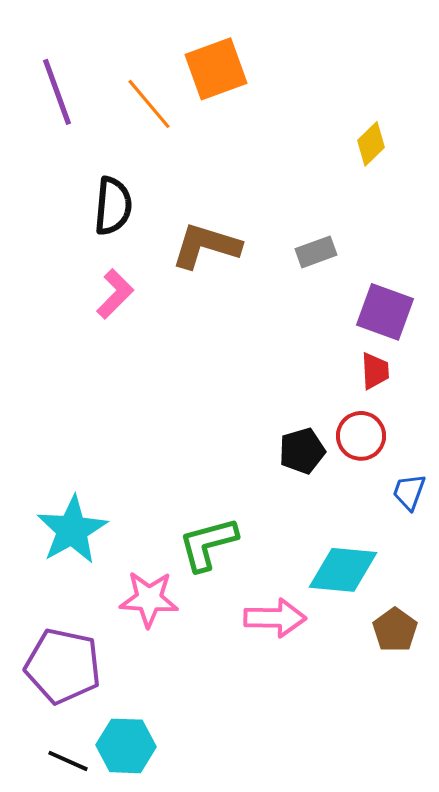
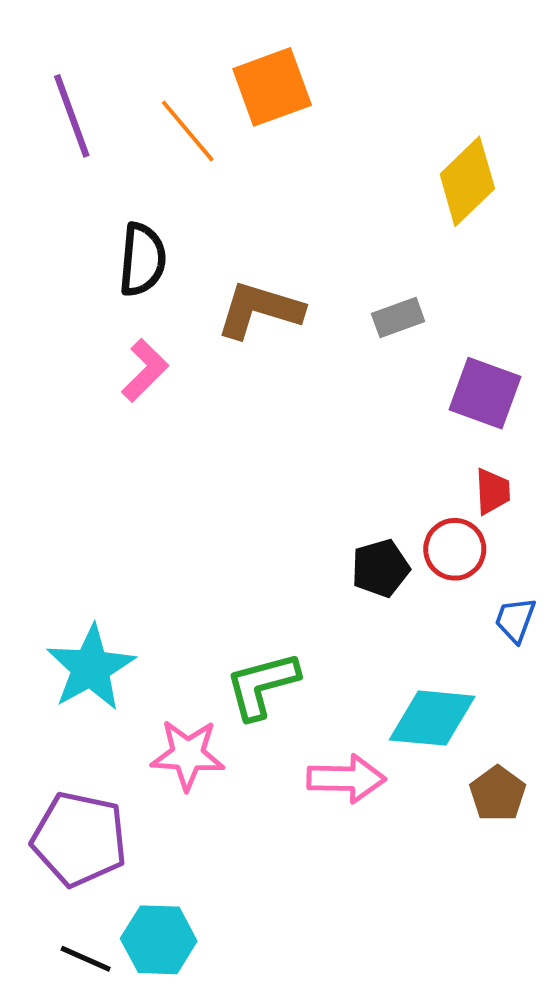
yellow diamond: (371, 144) -> (467, 181), size x1.6
red trapezoid: (375, 371) -> (493, 491), moved

